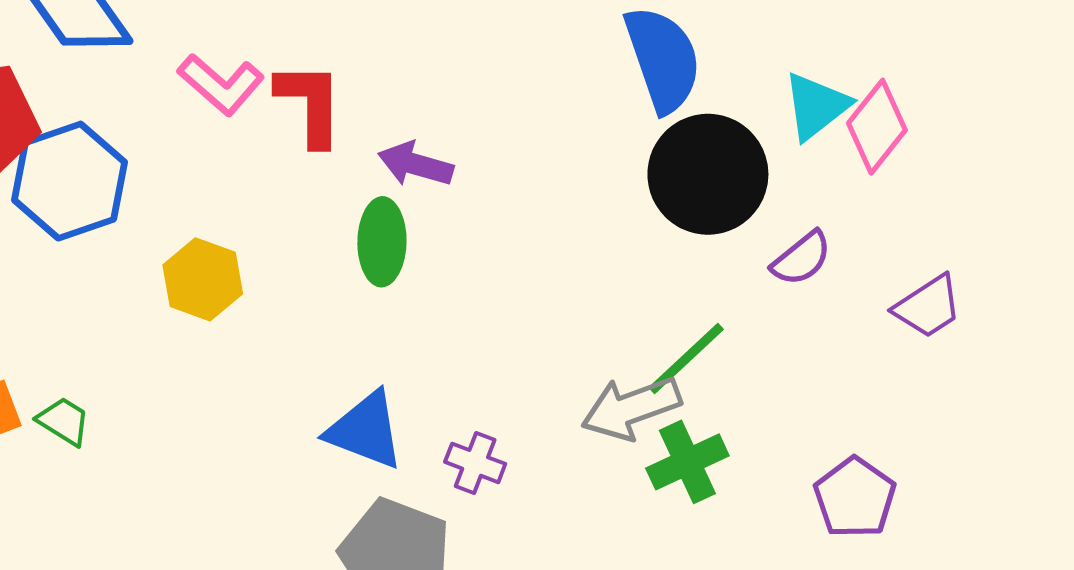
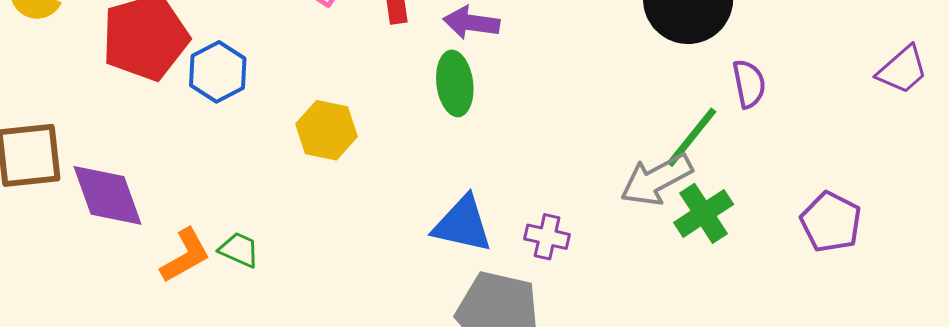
blue hexagon: (69, 181) -> (218, 72), size x0.7
purple semicircle: (802, 258) -> (749, 84), moved, turned -54
purple trapezoid: (928, 307) -> (902, 70), moved

